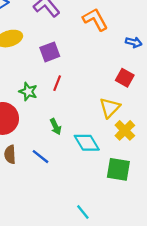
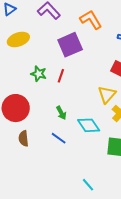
purple square: (50, 52) -> (70, 45), moved, size x1.4
green star: (28, 92) -> (39, 74), moved
blue line: (41, 157) -> (59, 138), moved

